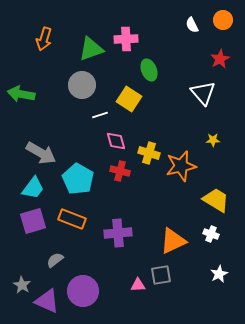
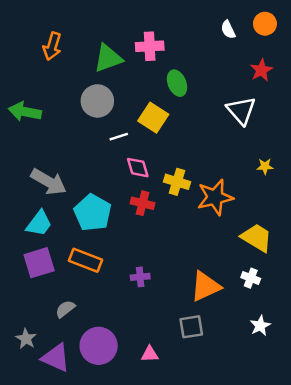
yellow star: (213, 140) -> (265, 166), moved
purple cross: (118, 233) -> (140, 277), size x0.6
pink triangle: (138, 285) -> (150, 354), moved

